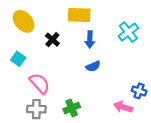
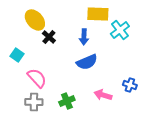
yellow rectangle: (79, 15) -> (98, 14), moved
yellow ellipse: (24, 21) -> (35, 20), moved
blue semicircle: (93, 66) -> (87, 62), size x1.5
pink arrow: (123, 107) -> (103, 95), moved

